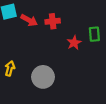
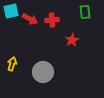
green rectangle: (94, 34) -> (85, 12), moved

